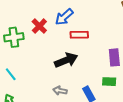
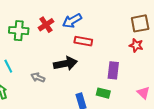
gray arrow: (60, 91) -> (38, 77), moved

